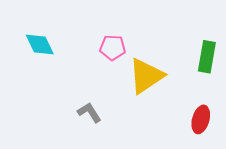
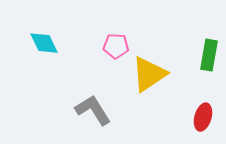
gray L-shape: (89, 112) -> (93, 110), size x1.5

